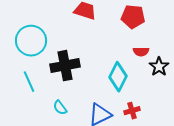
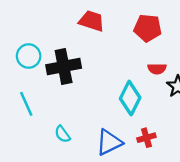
cyan circle: (31, 41) -> (29, 56), size x0.7
black cross: (65, 66) -> (64, 67), moved

